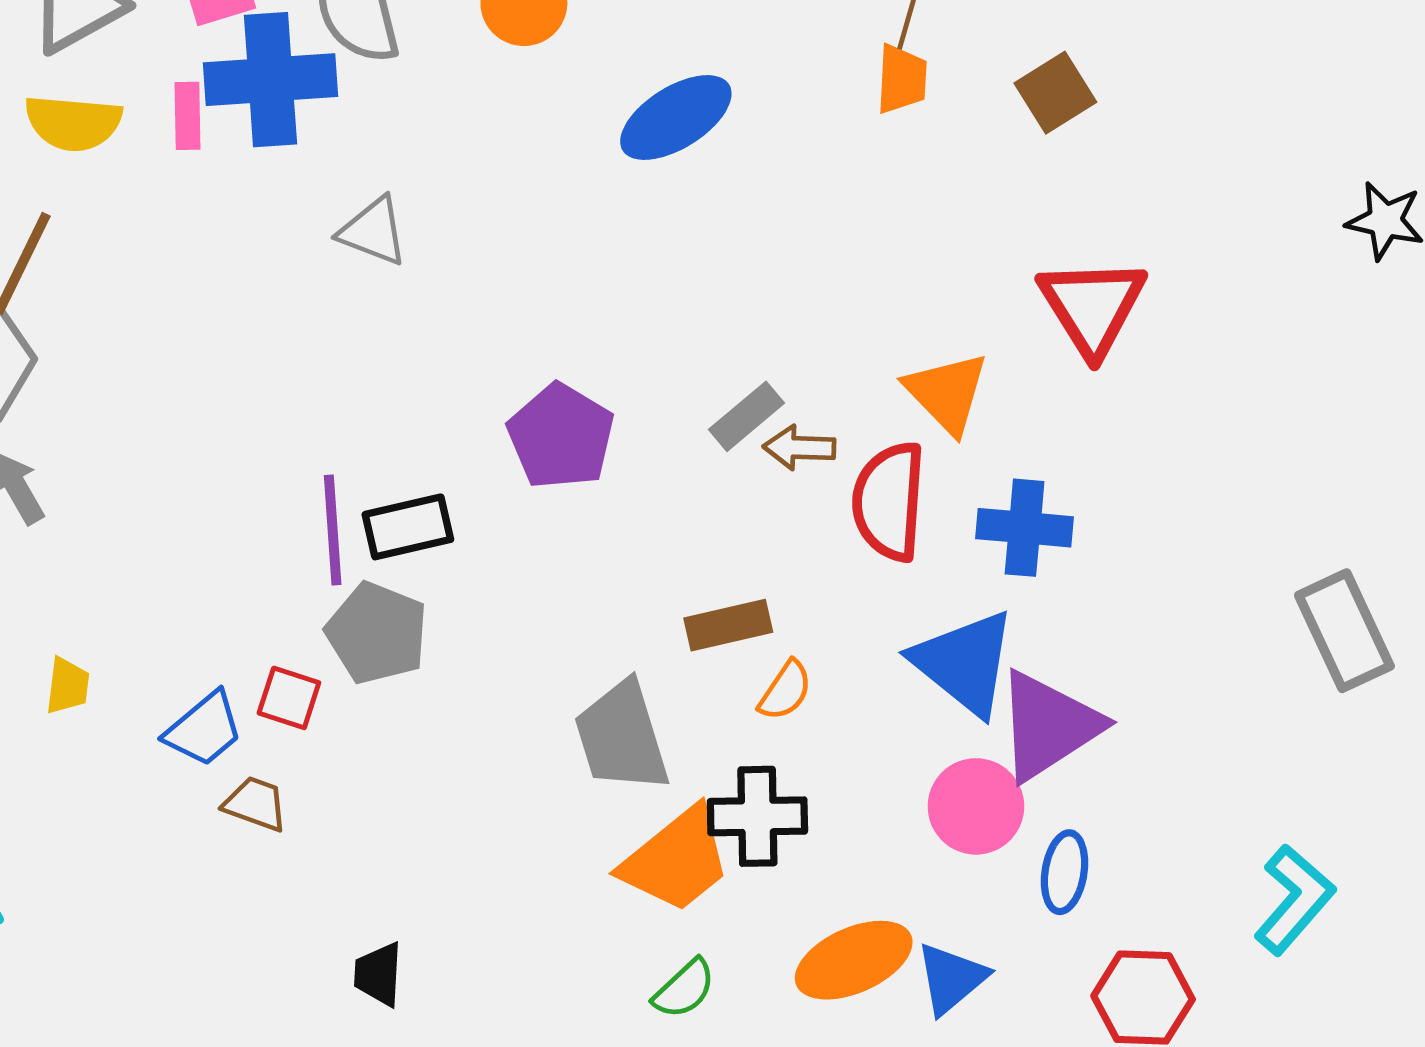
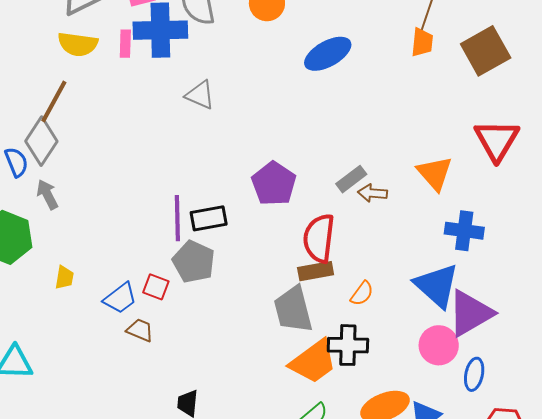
brown square: (1055, 93) -> (486, 51), size x1.5
red semicircle: (889, 501) -> (319, 238), moved
brown rectangle: (728, 625) -> (316, 271), moved

